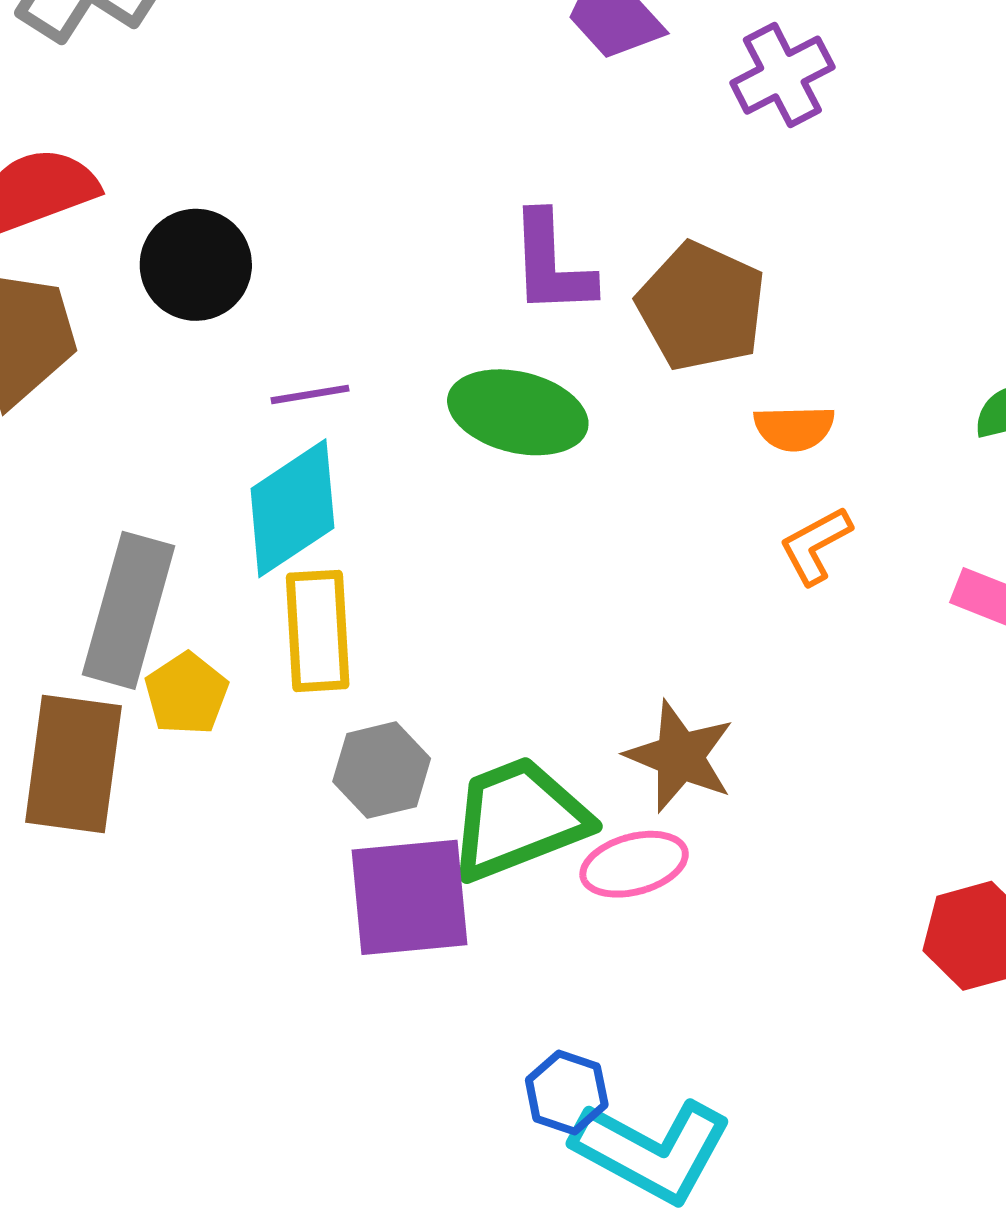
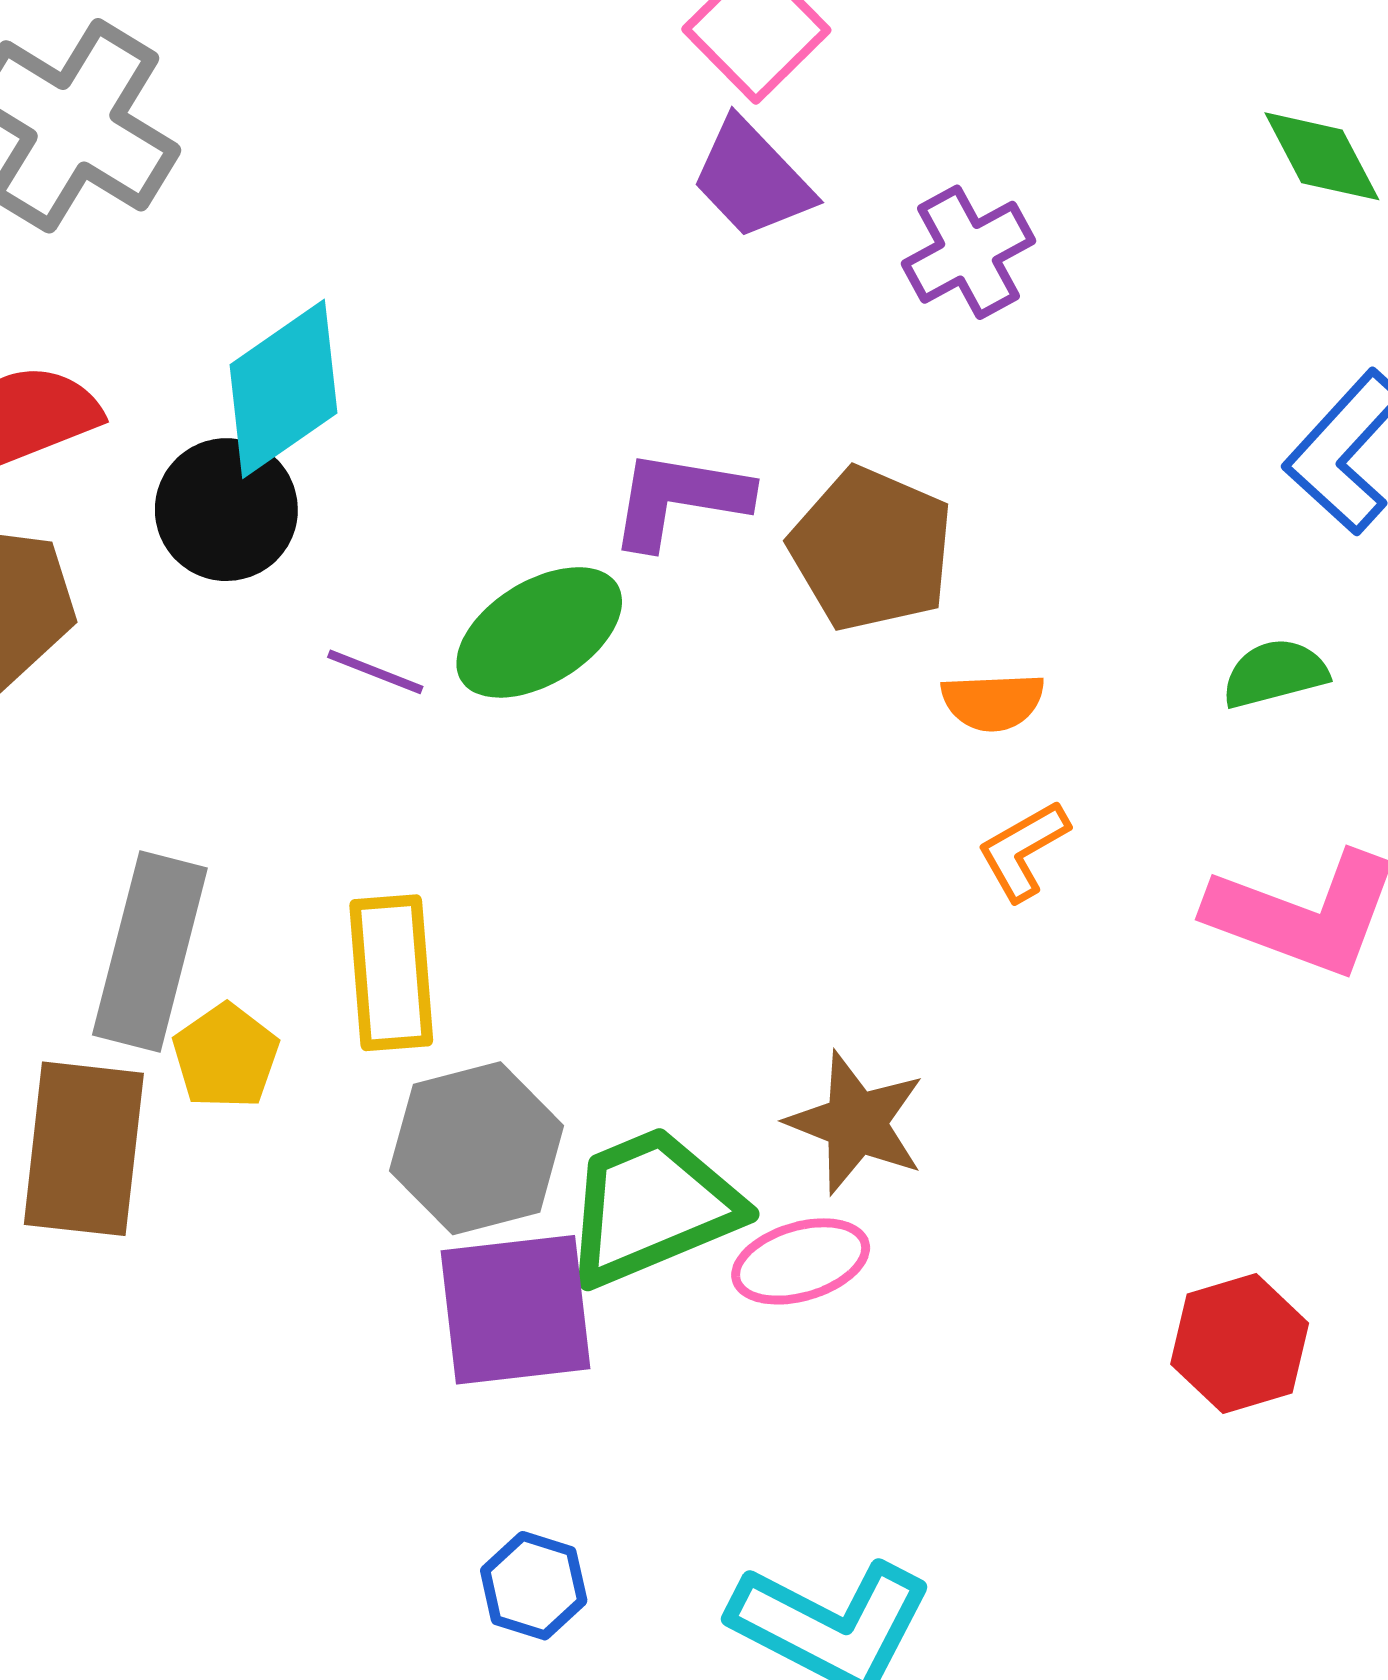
purple L-shape: (552, 264) -> (679, 499), turned 103
purple line: (310, 394) -> (375, 672), turned 32
green ellipse: (518, 412) -> (539, 632), moved, turned -44
cyan diamond: (292, 508) -> (283, 389), moved
gray hexagon: (382, 770) -> (477, 1148), size x1.4
blue hexagon: (567, 1092) -> (534, 1586), moved

